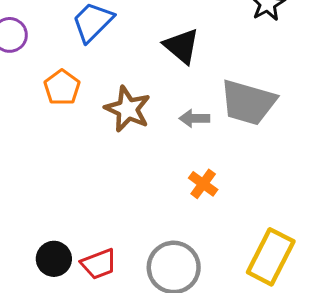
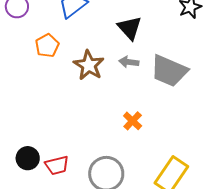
gray arrow: (194, 118) -> (129, 62), moved

